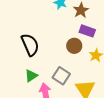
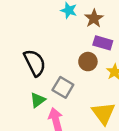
gray square: (61, 76) -> (63, 87), moved

